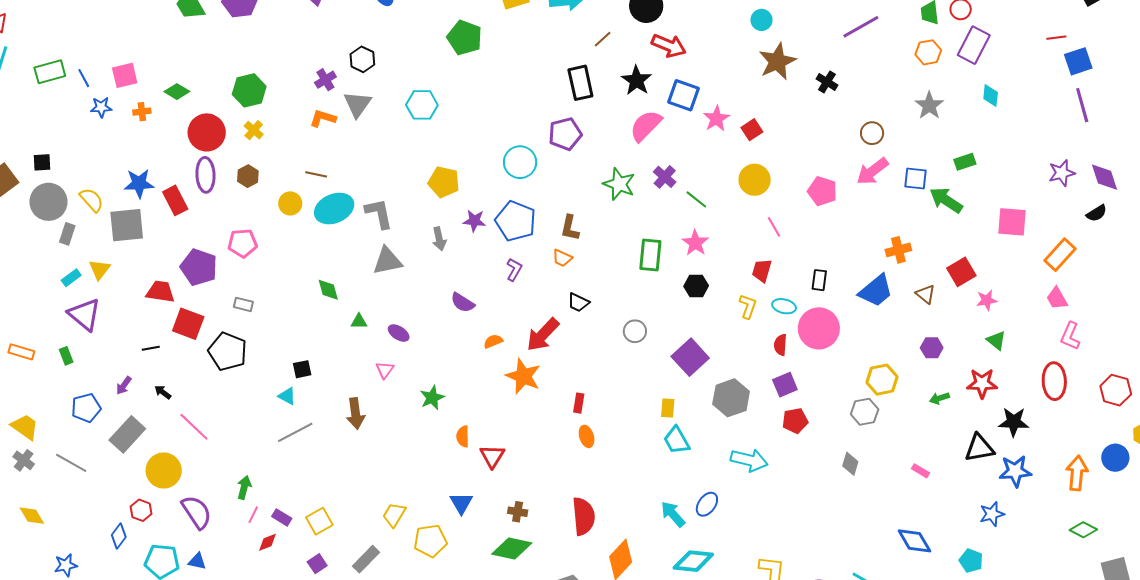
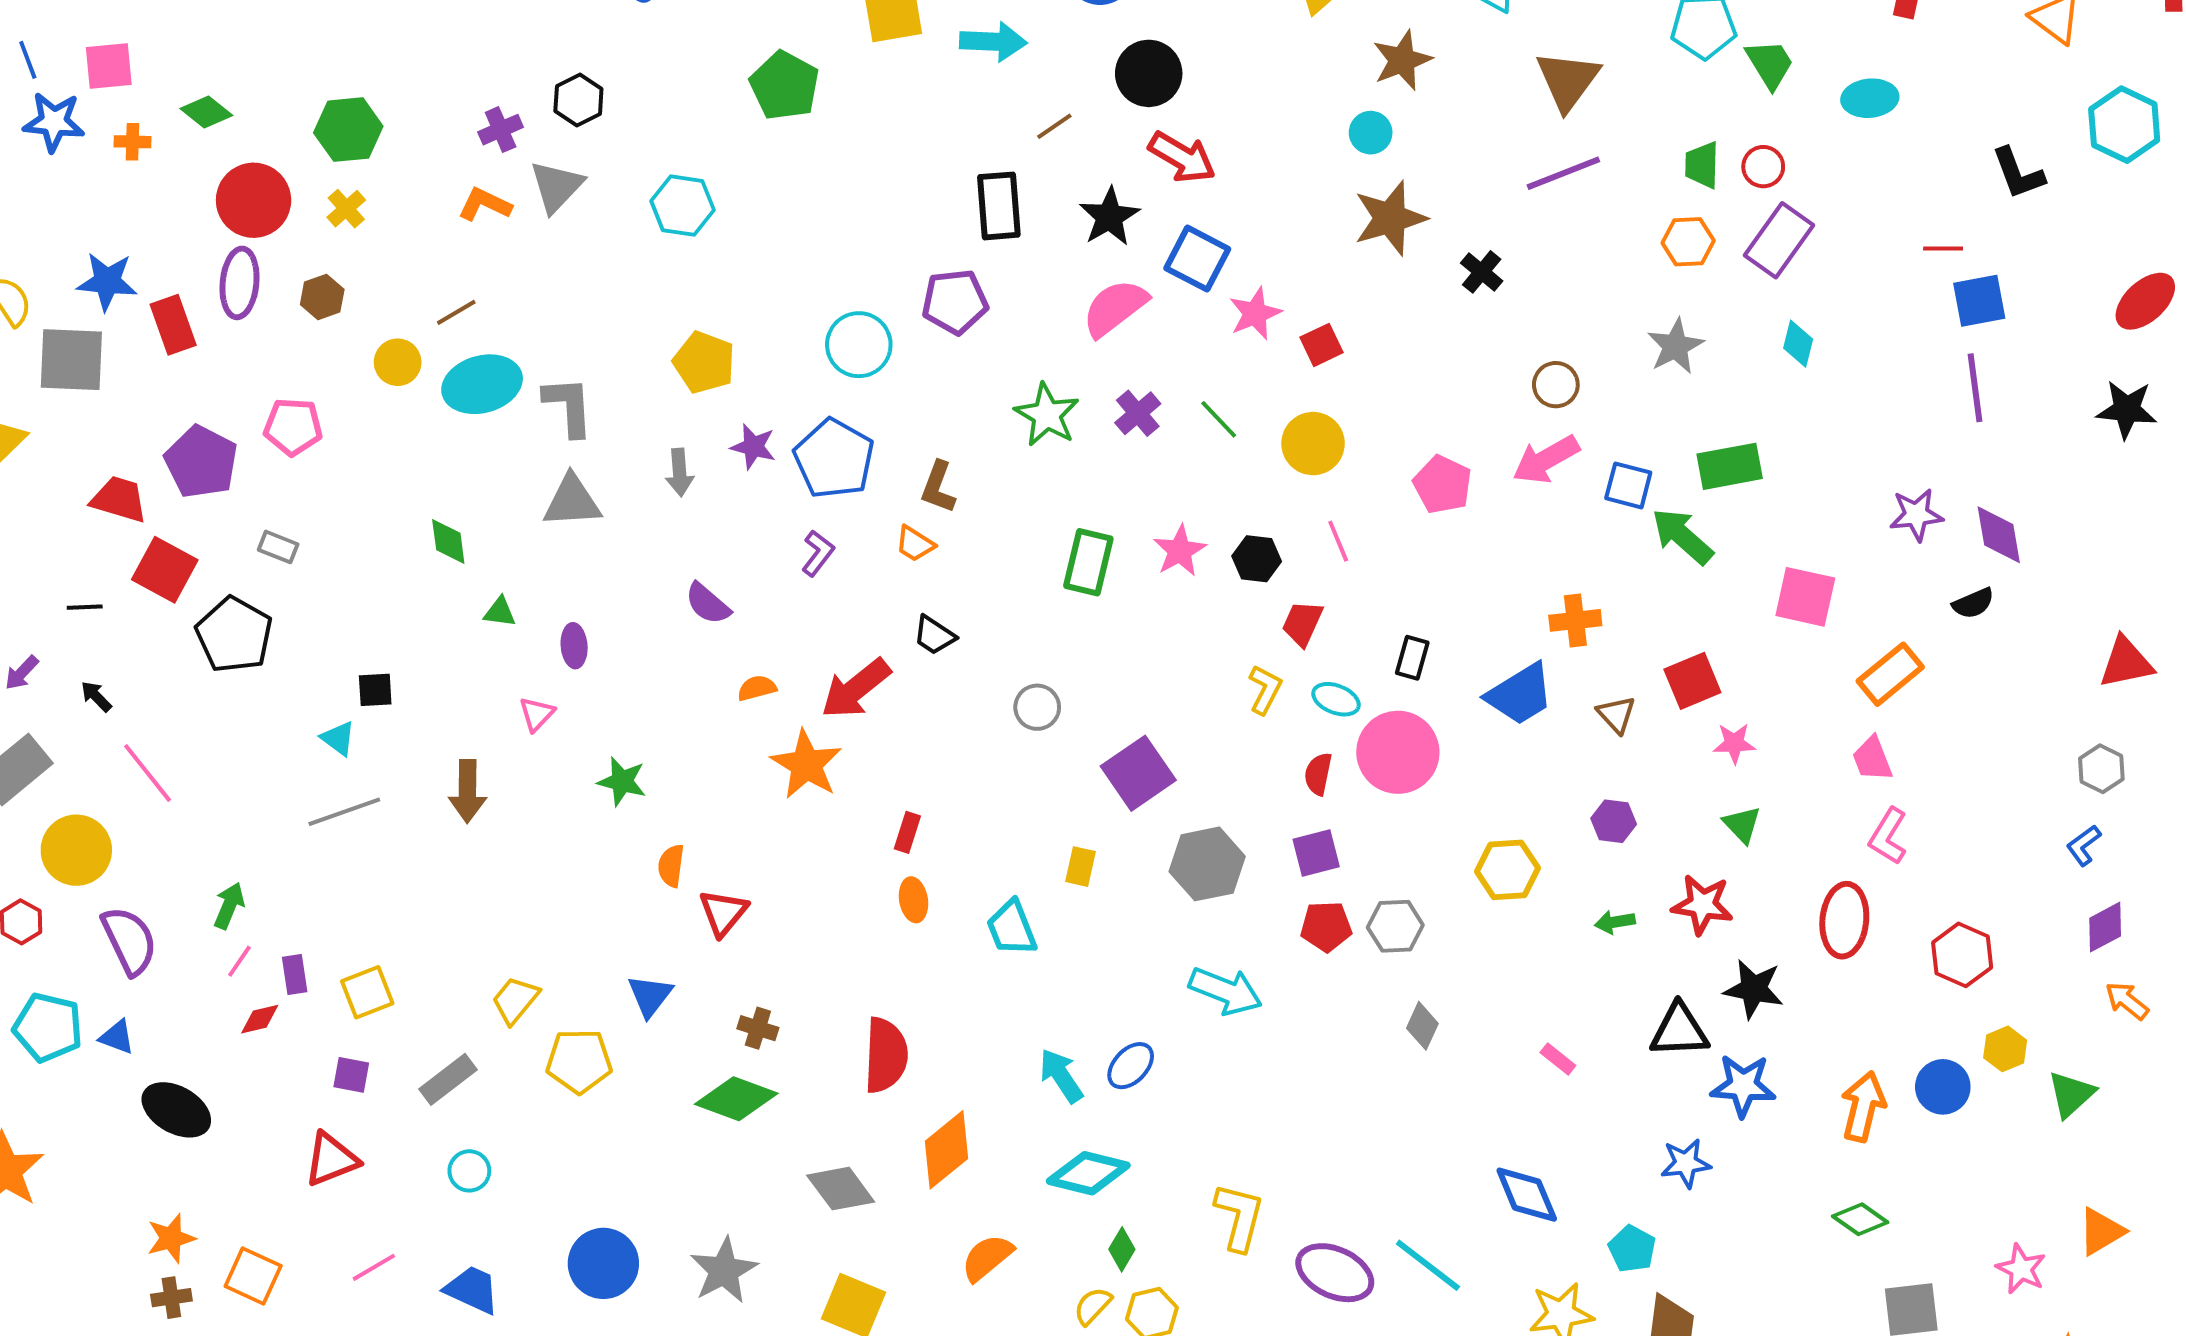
blue star: (101, 107) -> (54, 122), size x1.4
green rectangle: (965, 162) -> (1730, 466), size x1.5
brown line: (316, 174) -> (456, 312), turned -50
green line: (696, 199) -> (1219, 419), moved
black hexagon: (696, 286) -> (1257, 559), moved
purple ellipse: (399, 333) -> (574, 646), turned 45
green star: (432, 398) -> (622, 781), turned 30
gray hexagon: (865, 412) -> (1395, 926), moved
cyan trapezoid: (677, 440) -> (1012, 928), moved
purple rectangle: (282, 517) -> (295, 975), turned 42
purple square: (317, 564) -> (351, 1075), turned 36

